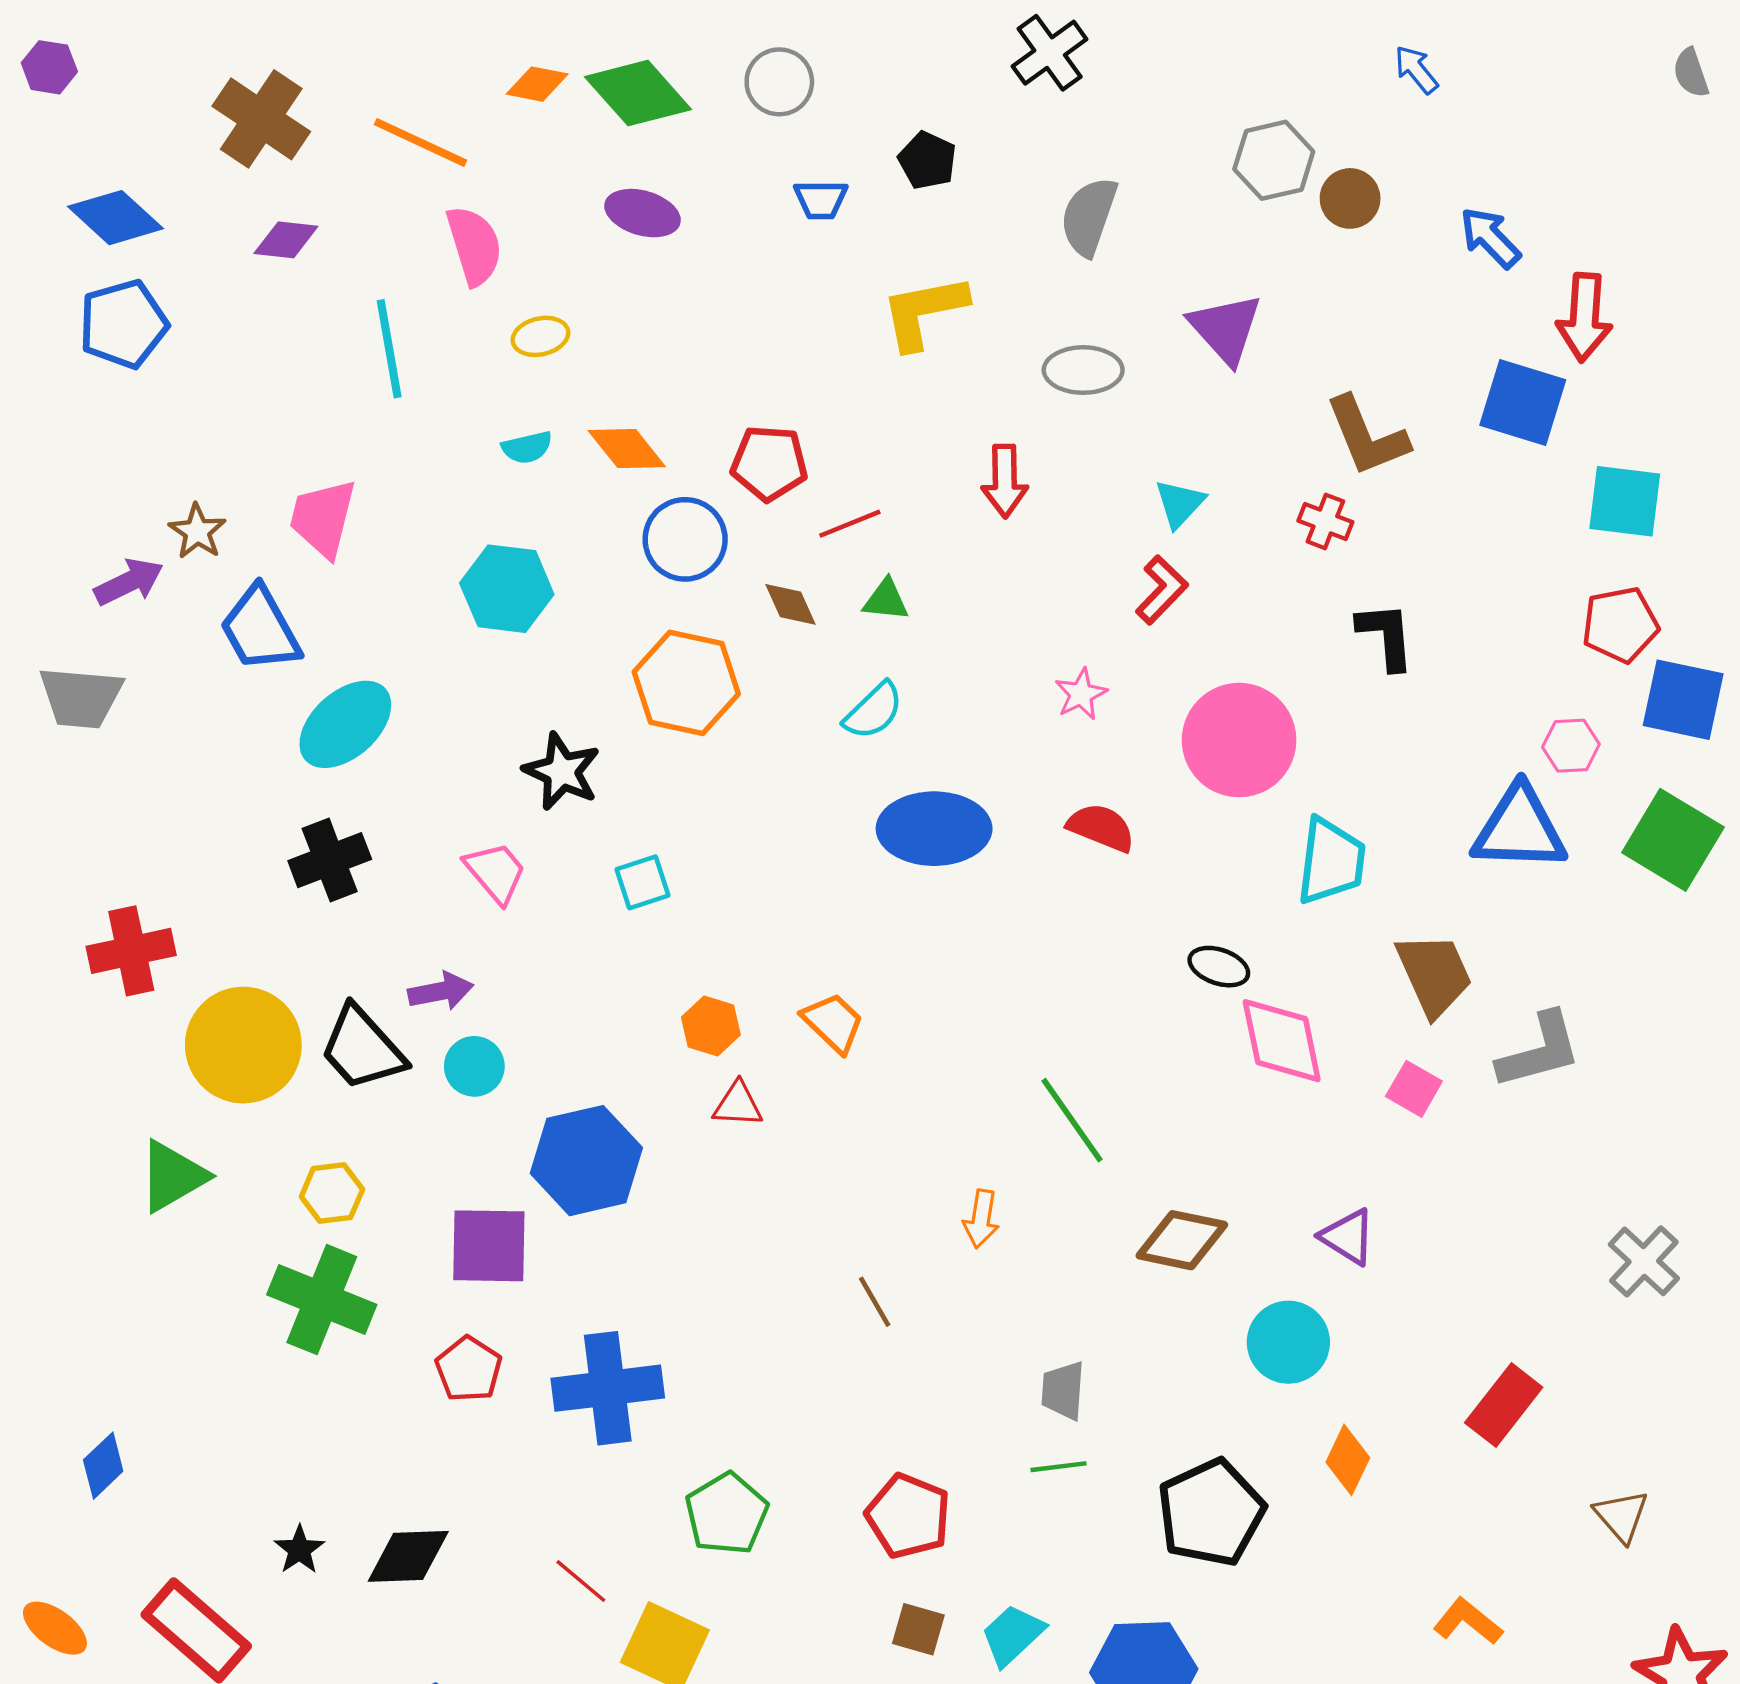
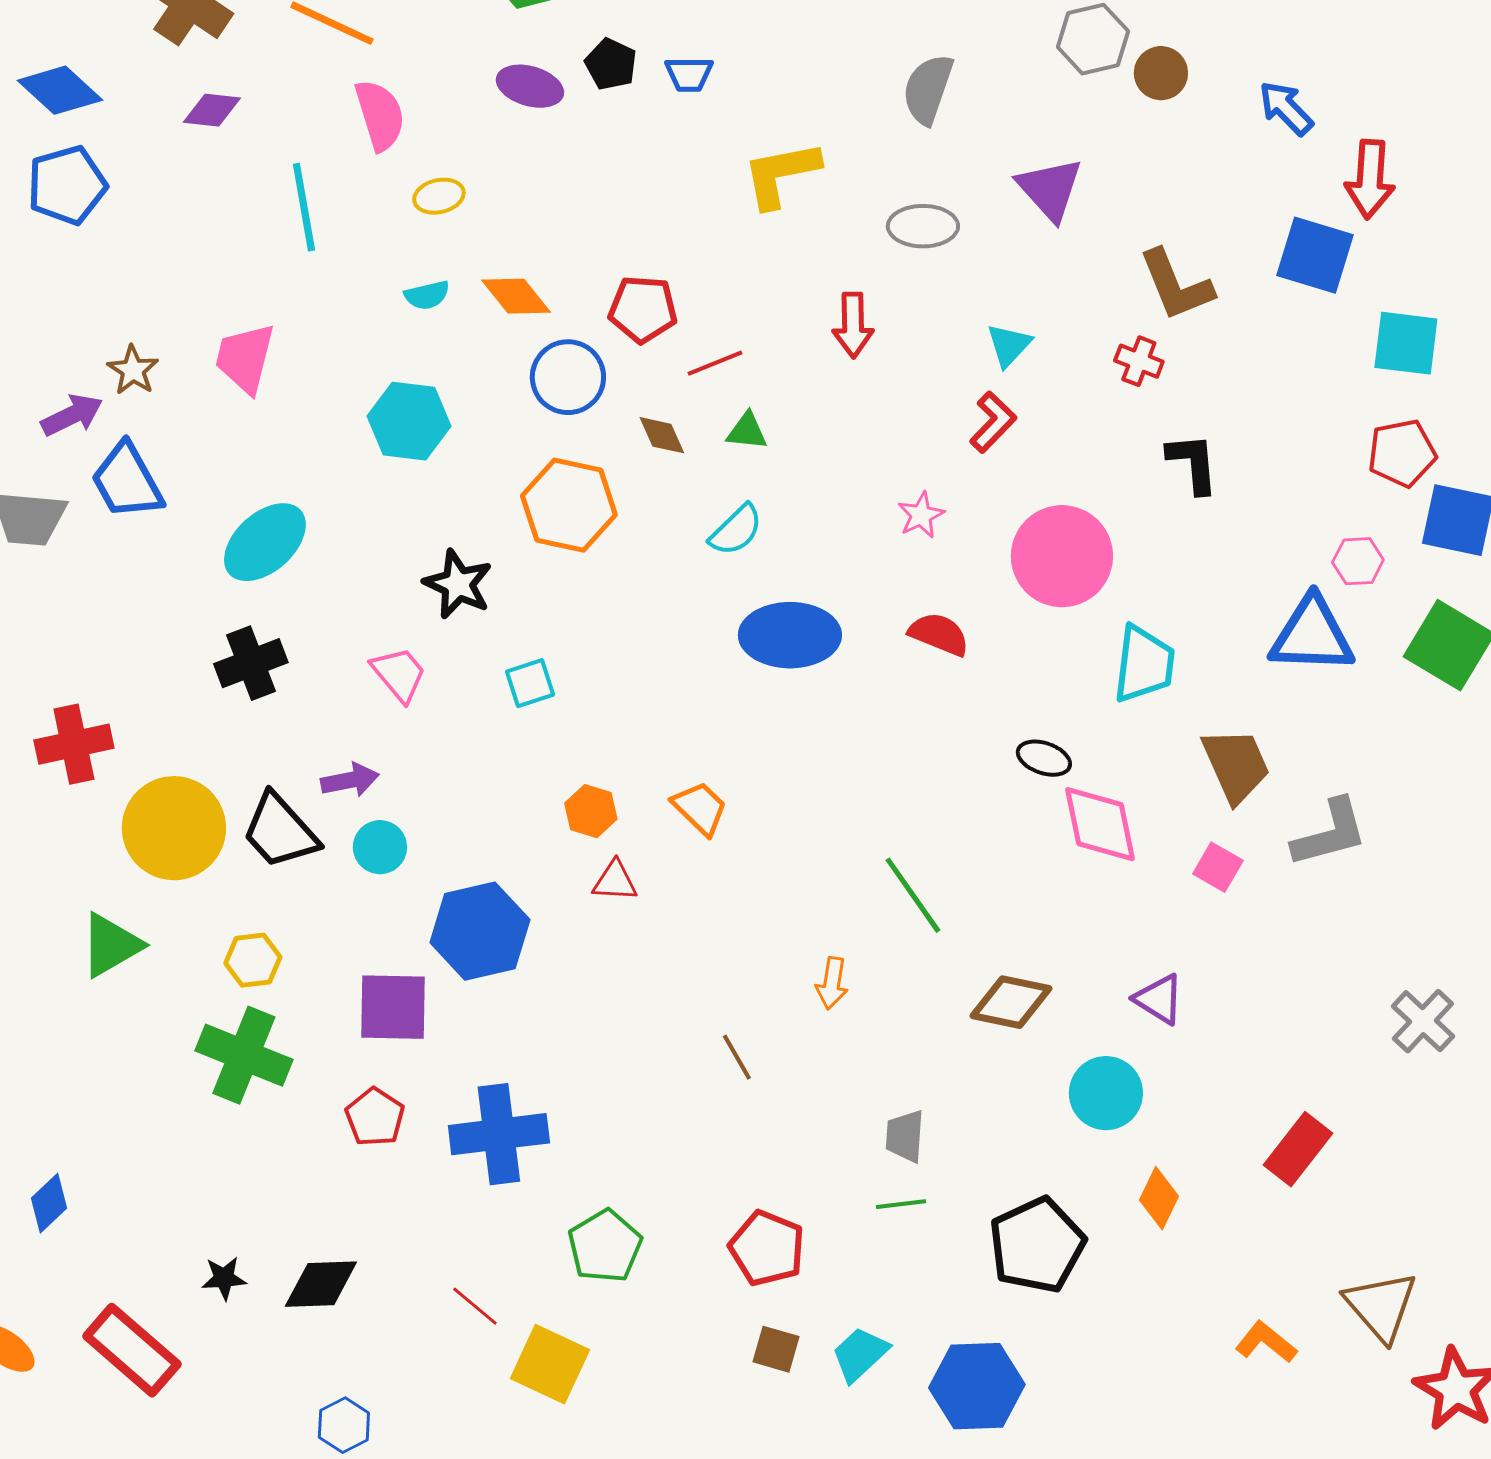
black pentagon: (927, 160) -> (611, 64), moved
blue trapezoid: (260, 629) -> (127, 481), moved
brown triangle: (1621, 1516) -> (1381, 1306), moved, size x1.5
black star: (299, 1550) -> (224, 1278), turned 30

